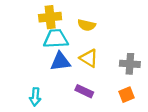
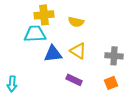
cyan trapezoid: (56, 39) -> (35, 34), moved
cyan arrow: (35, 97) -> (12, 84), moved

